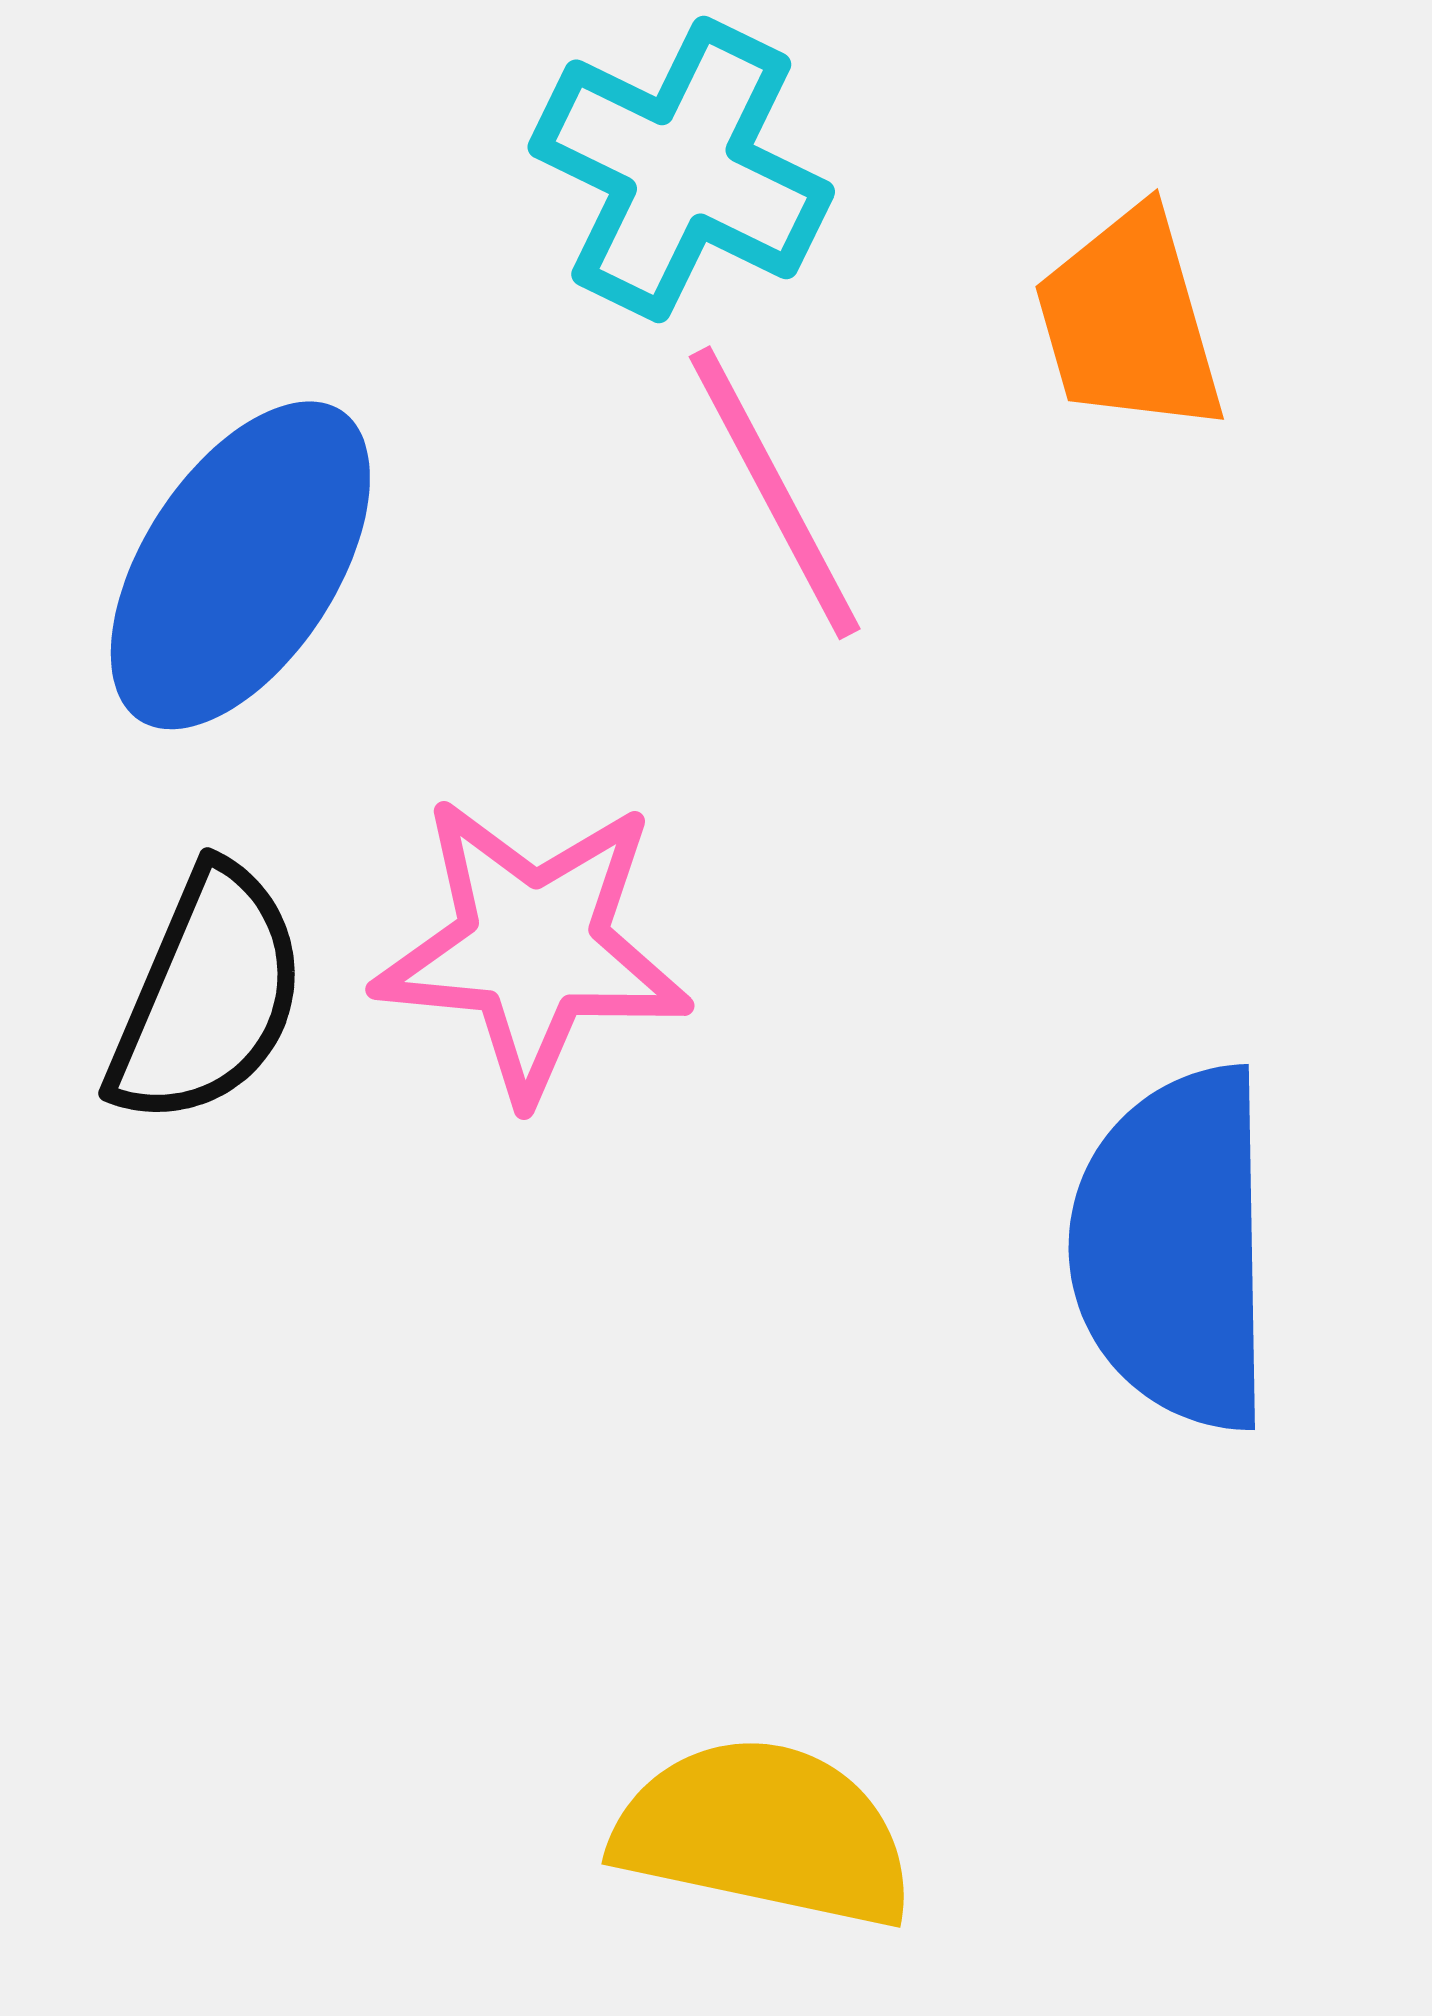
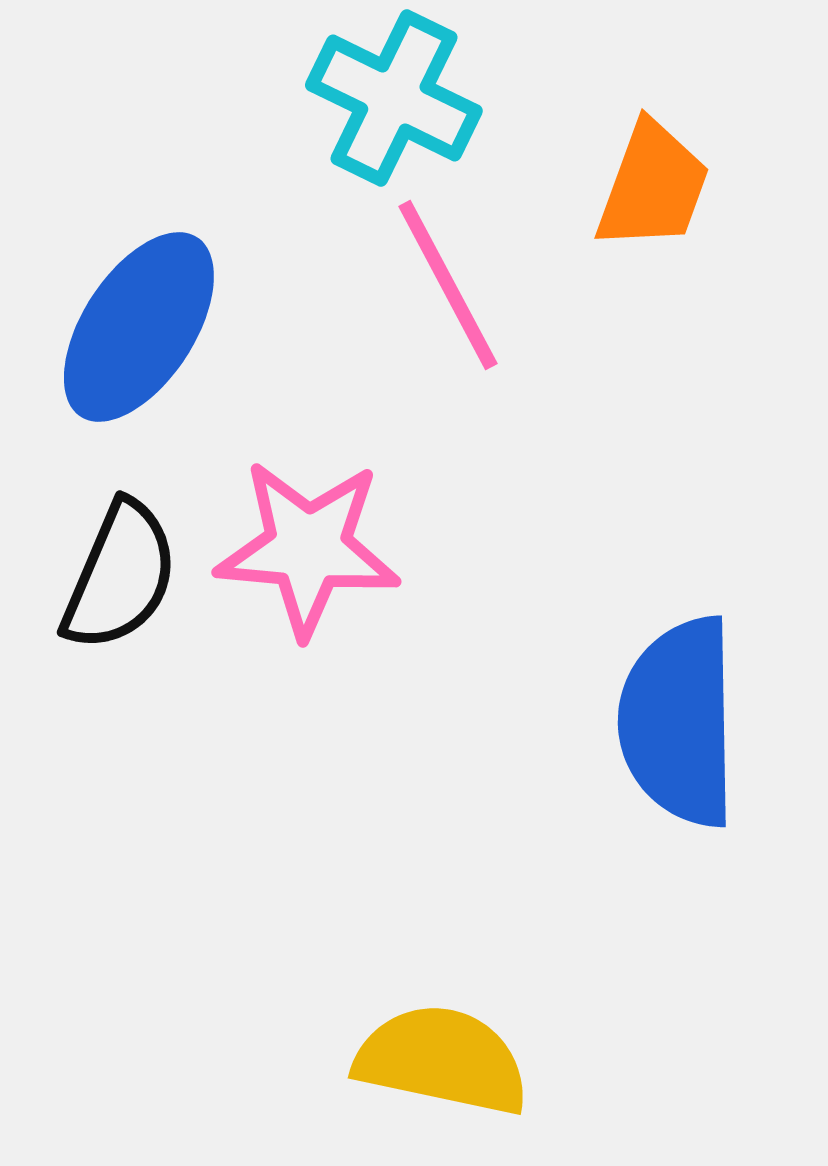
orange trapezoid: (1129, 322) -> (653, 186), turned -144

